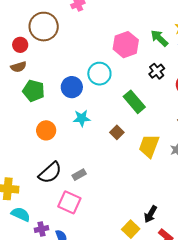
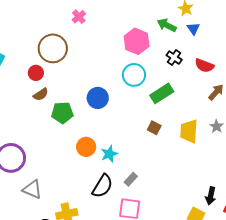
cyan circle: (99, 74) -> (134, 75), moved
green rectangle: (134, 102) -> (162, 93), turned -65
cyan star: (82, 118) -> (109, 154), moved

